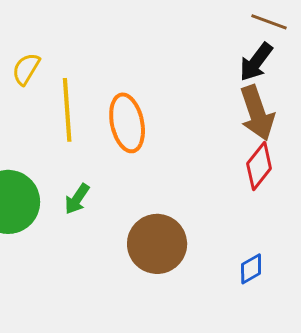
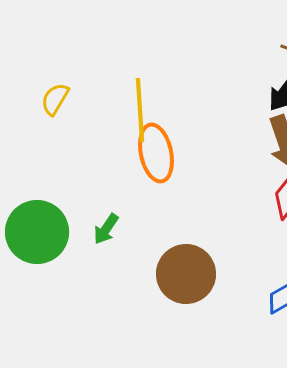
yellow line: (67, 110) -> (140, 110), moved

